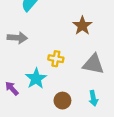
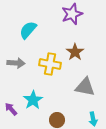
yellow cross: (56, 59) -> (50, 64), moved, size x1.5
cyan arrow: (93, 98) -> (93, 119), moved

